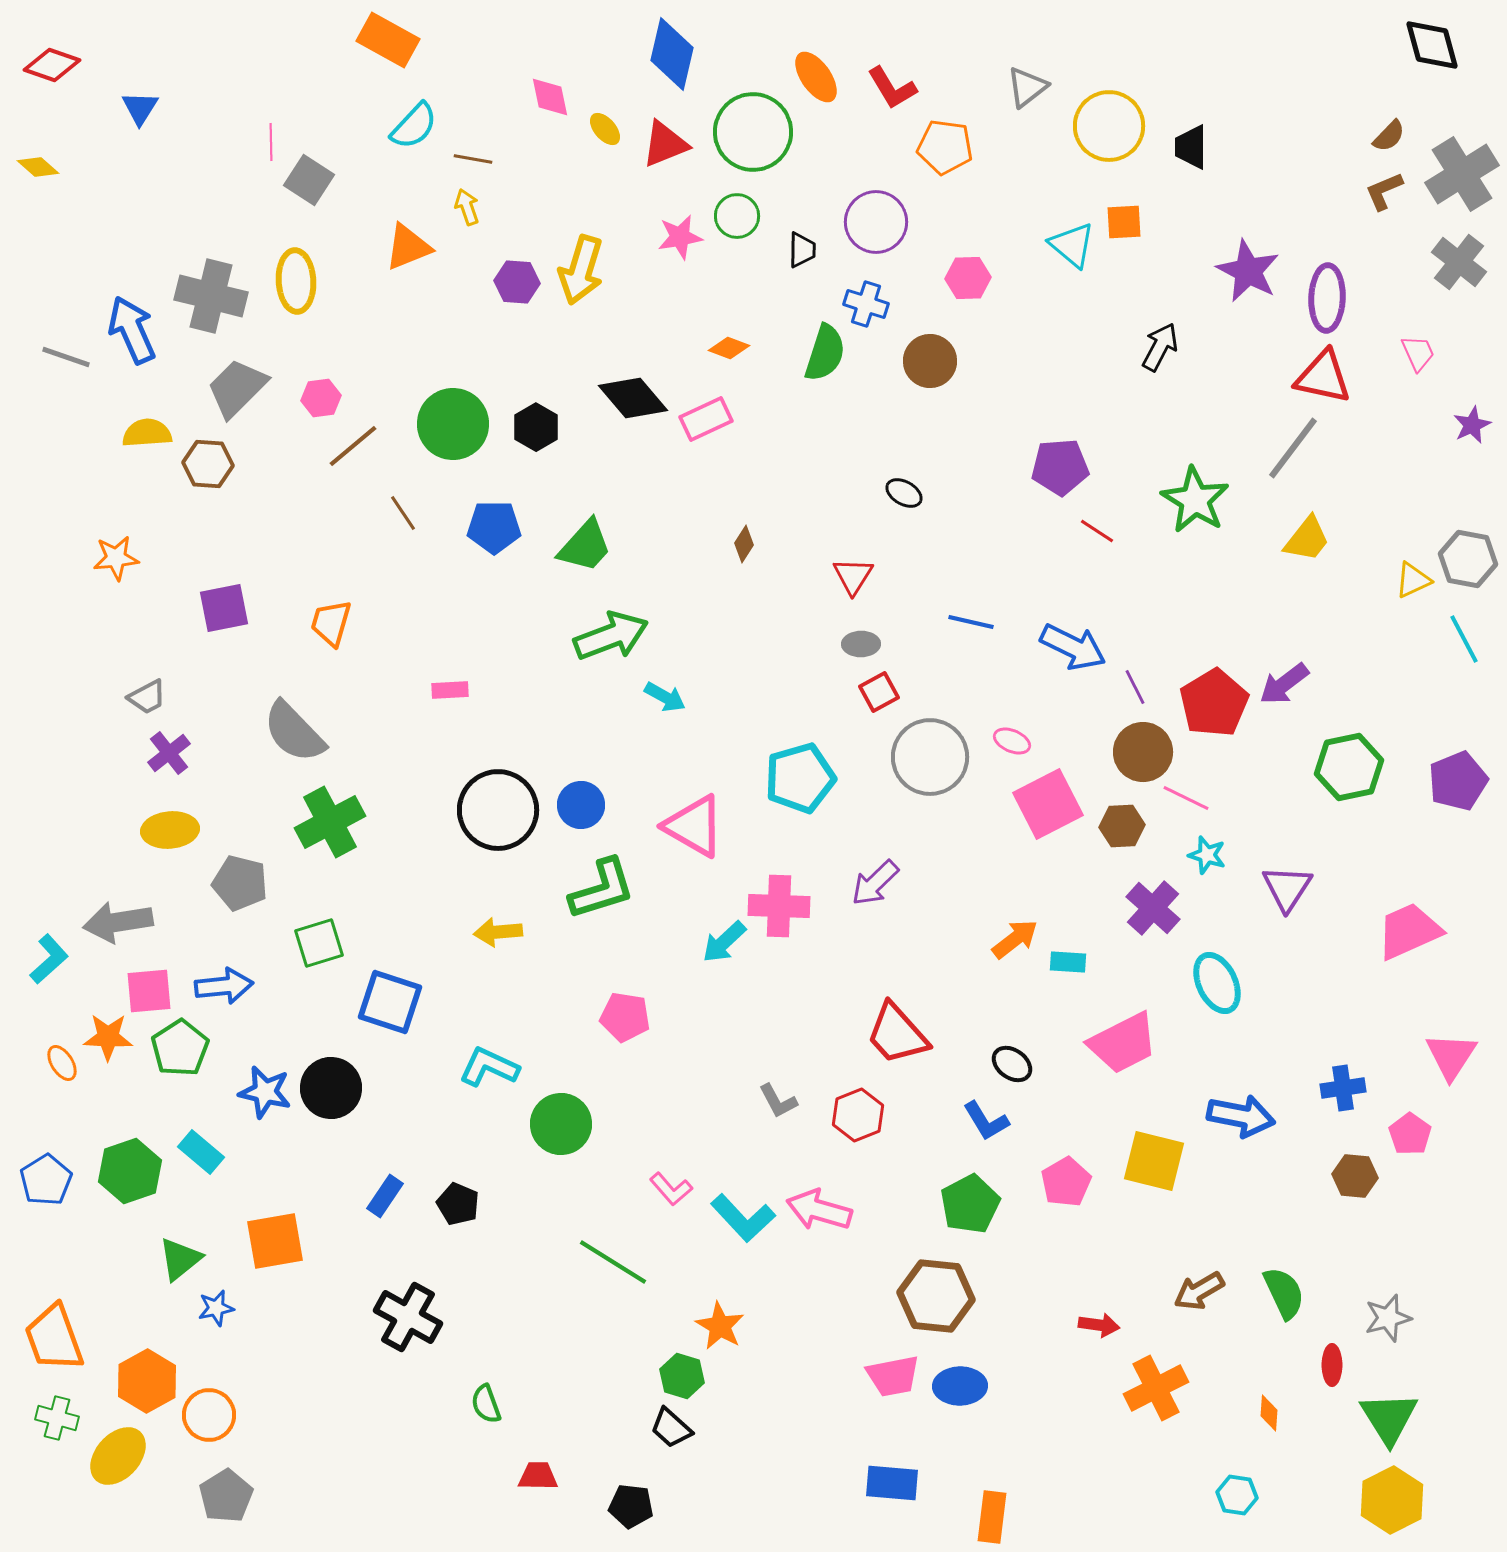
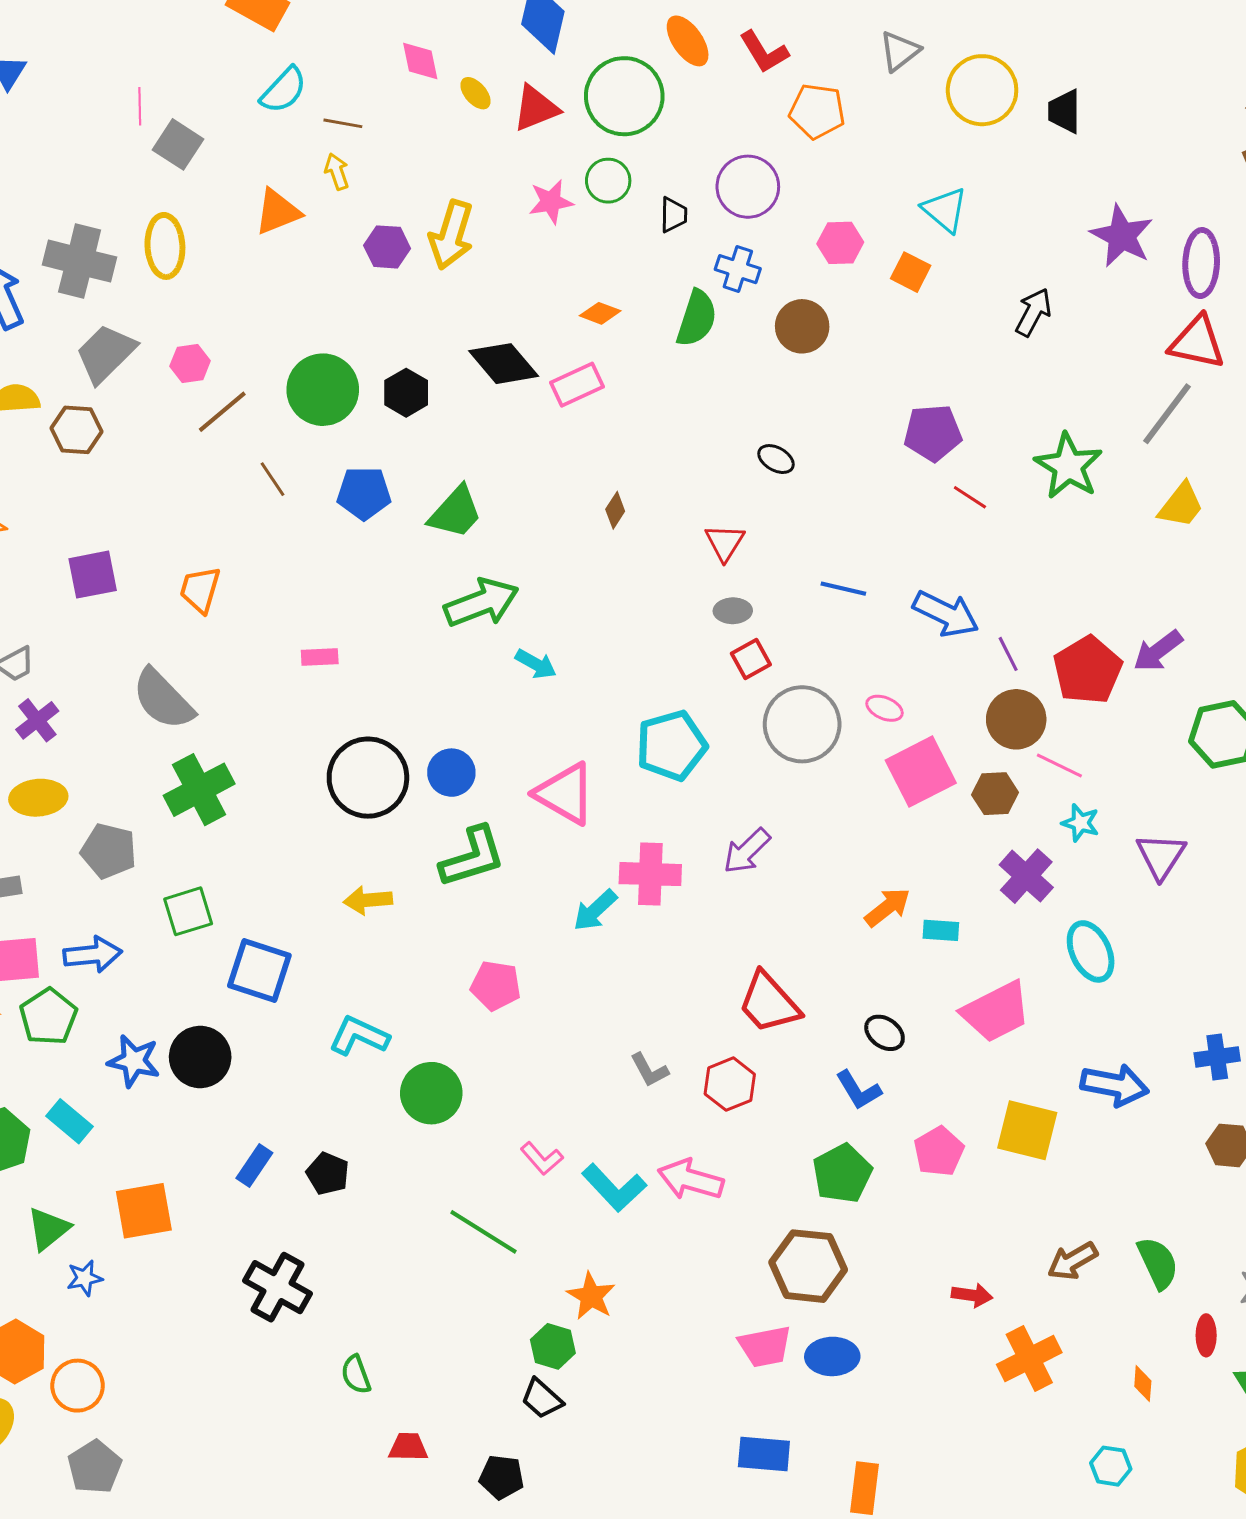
orange square: (1124, 222) -> (911, 272), moved, turned 30

